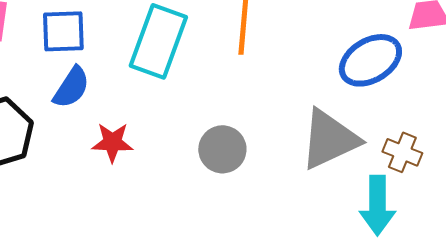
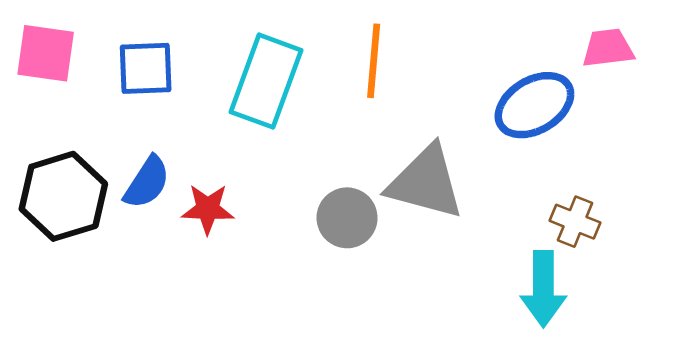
blue semicircle: (71, 87) -> (147, 182), moved
gray triangle: (329, 139) -> (426, 182), moved, turned 40

